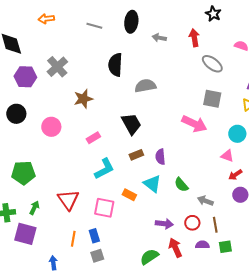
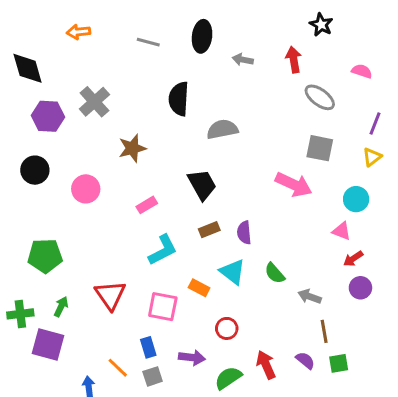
red circle: (192, 223) -> (227, 328), moved
purple arrow: (164, 224) -> (192, 358), moved
orange line: (73, 239) -> (118, 368), moved, turned -56
purple semicircle: (202, 245) -> (305, 360), turned 40

